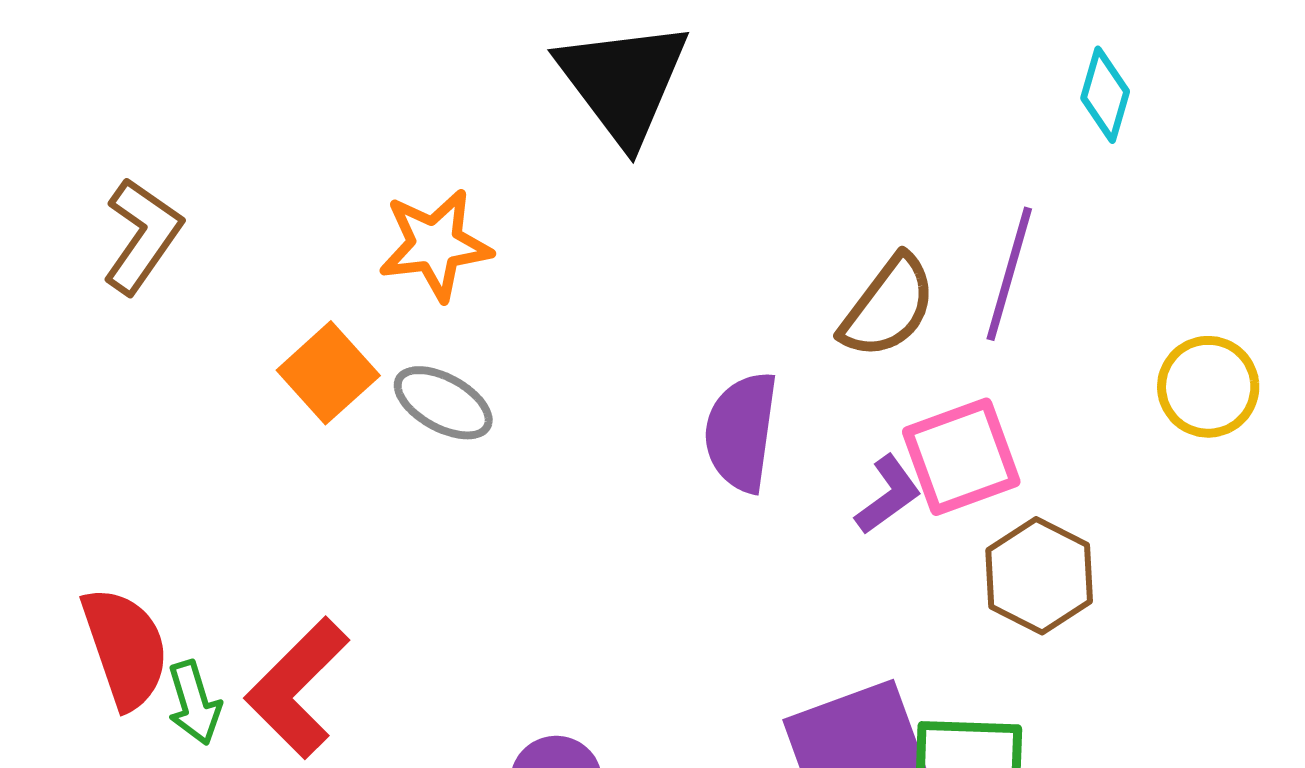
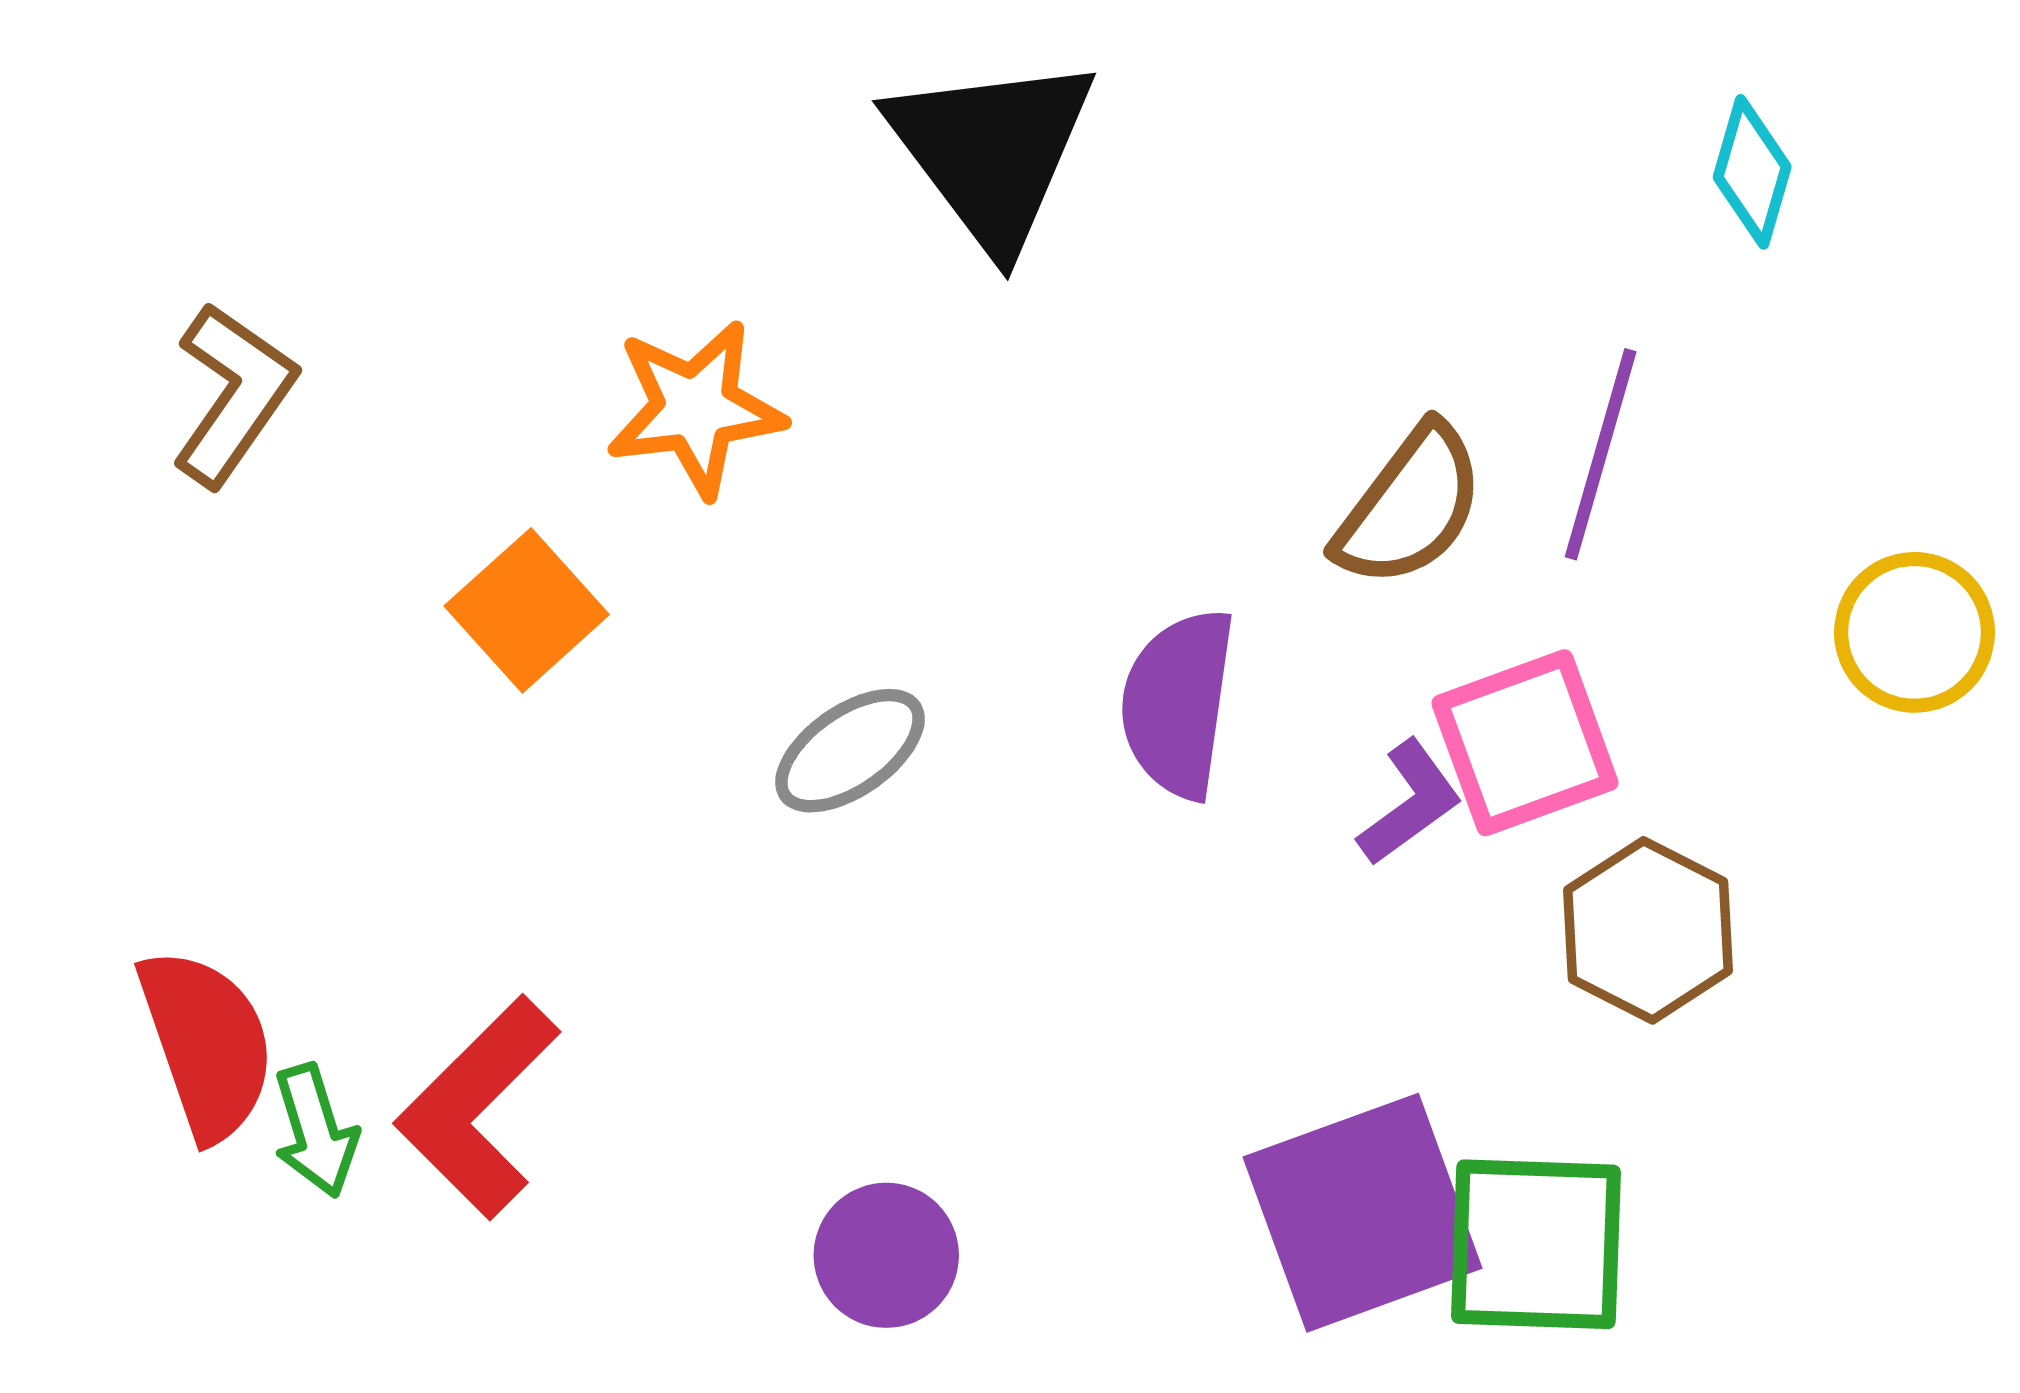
gray ellipse: (443, 403) -> (850, 751), moved, turned -64

